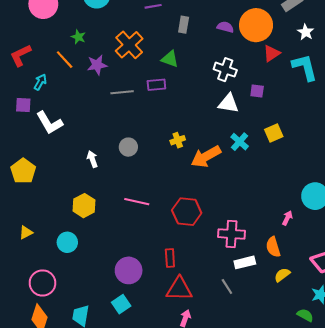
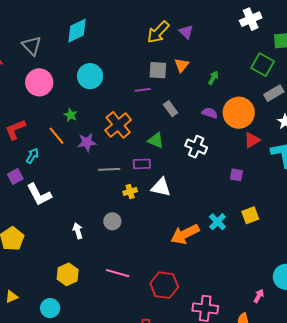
gray rectangle: (184, 25) -> (170, 109), turned -49
white cross: (225, 70) -> (196, 147), moved
white triangle: (228, 103) -> (161, 187), moved
purple square: (23, 105) -> (15, 176), turned -35
yellow cross: (178, 140) -> (130, 192), moved

